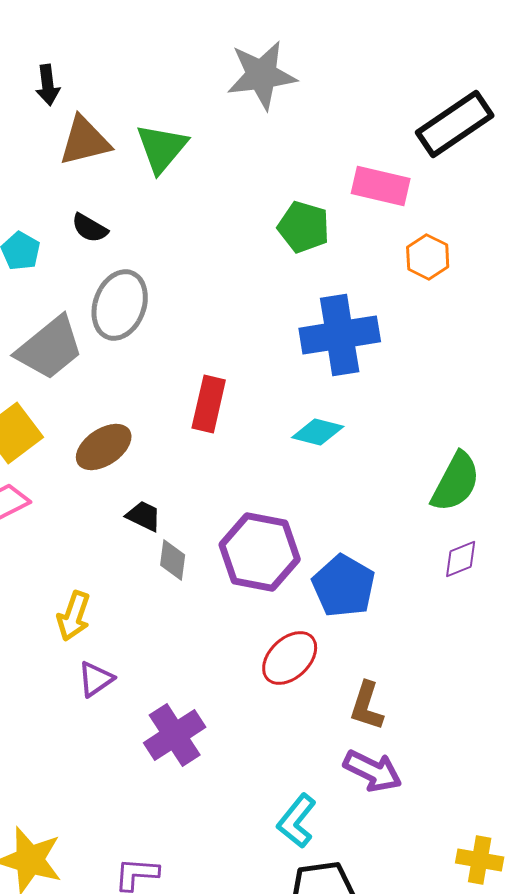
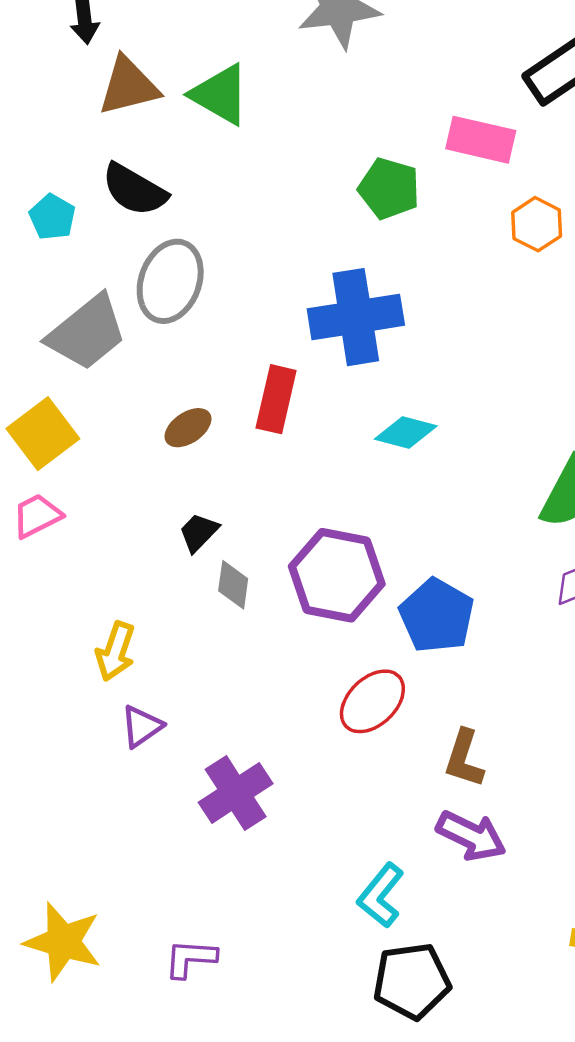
green triangle: (162, 148) -> (220, 95), turned -40
black semicircle: (90, 228) -> (134, 190), size x1.5
blue cross: (340, 335) -> (356, 317), moved
brown ellipse: (104, 447) -> (188, 428), moved, size x0.7
black trapezoid: (144, 516) -> (199, 532), turned -72

